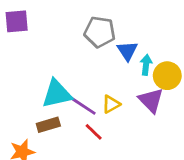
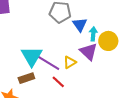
cyan triangle: (57, 94) -> (32, 56), turned -45
purple triangle: (151, 100) -> (89, 52), moved

